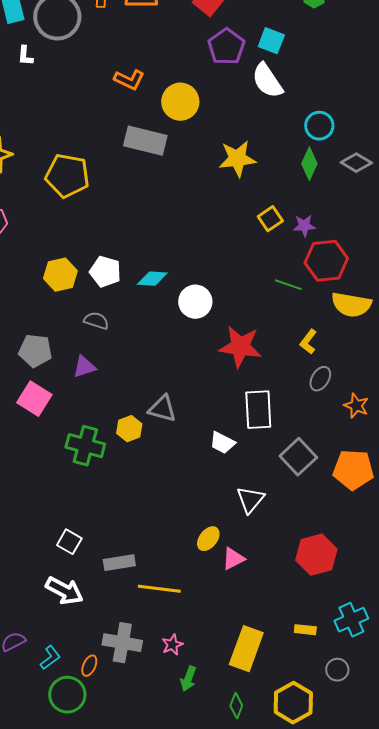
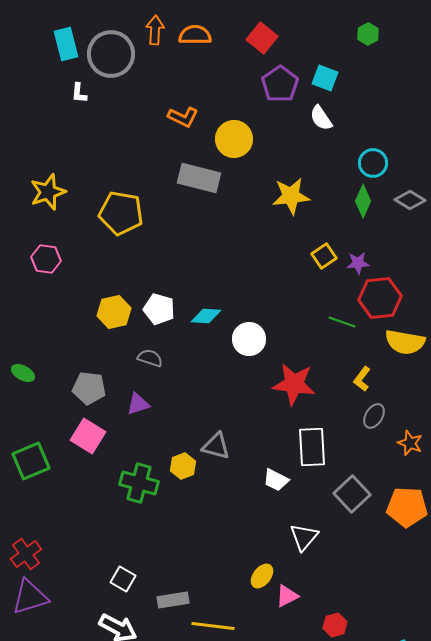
white semicircle: (267, 81) -> (321, 118), size x0.7
red hexagon: (316, 555) -> (335, 625), moved, size x0.6

